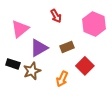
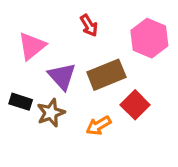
brown rectangle: (67, 47) -> (106, 75), size x1.6
purple triangle: (39, 48) -> (62, 76), turned -42
orange arrow: (62, 79) -> (98, 126), turned 35

